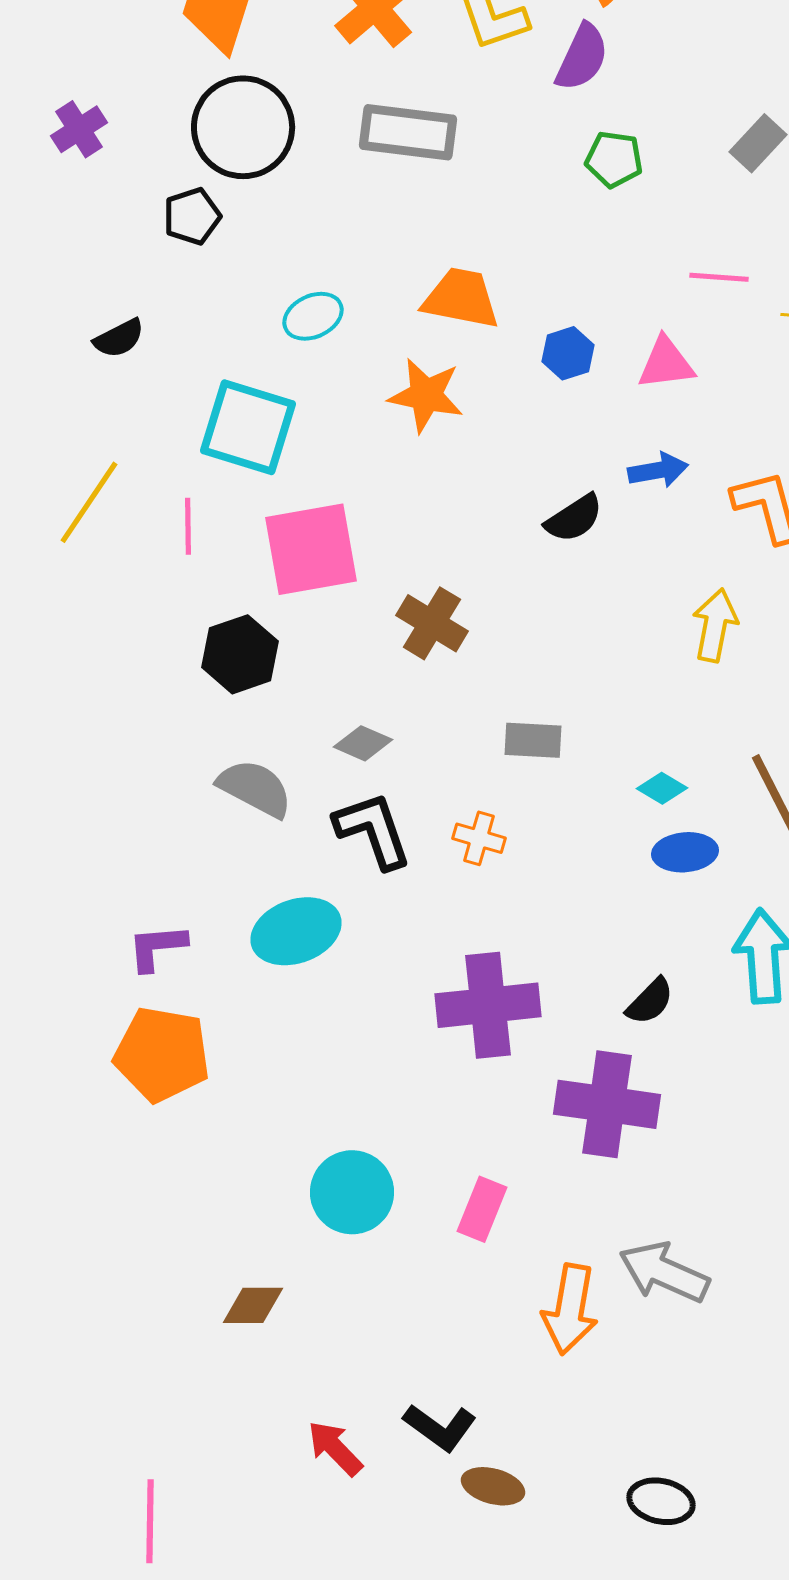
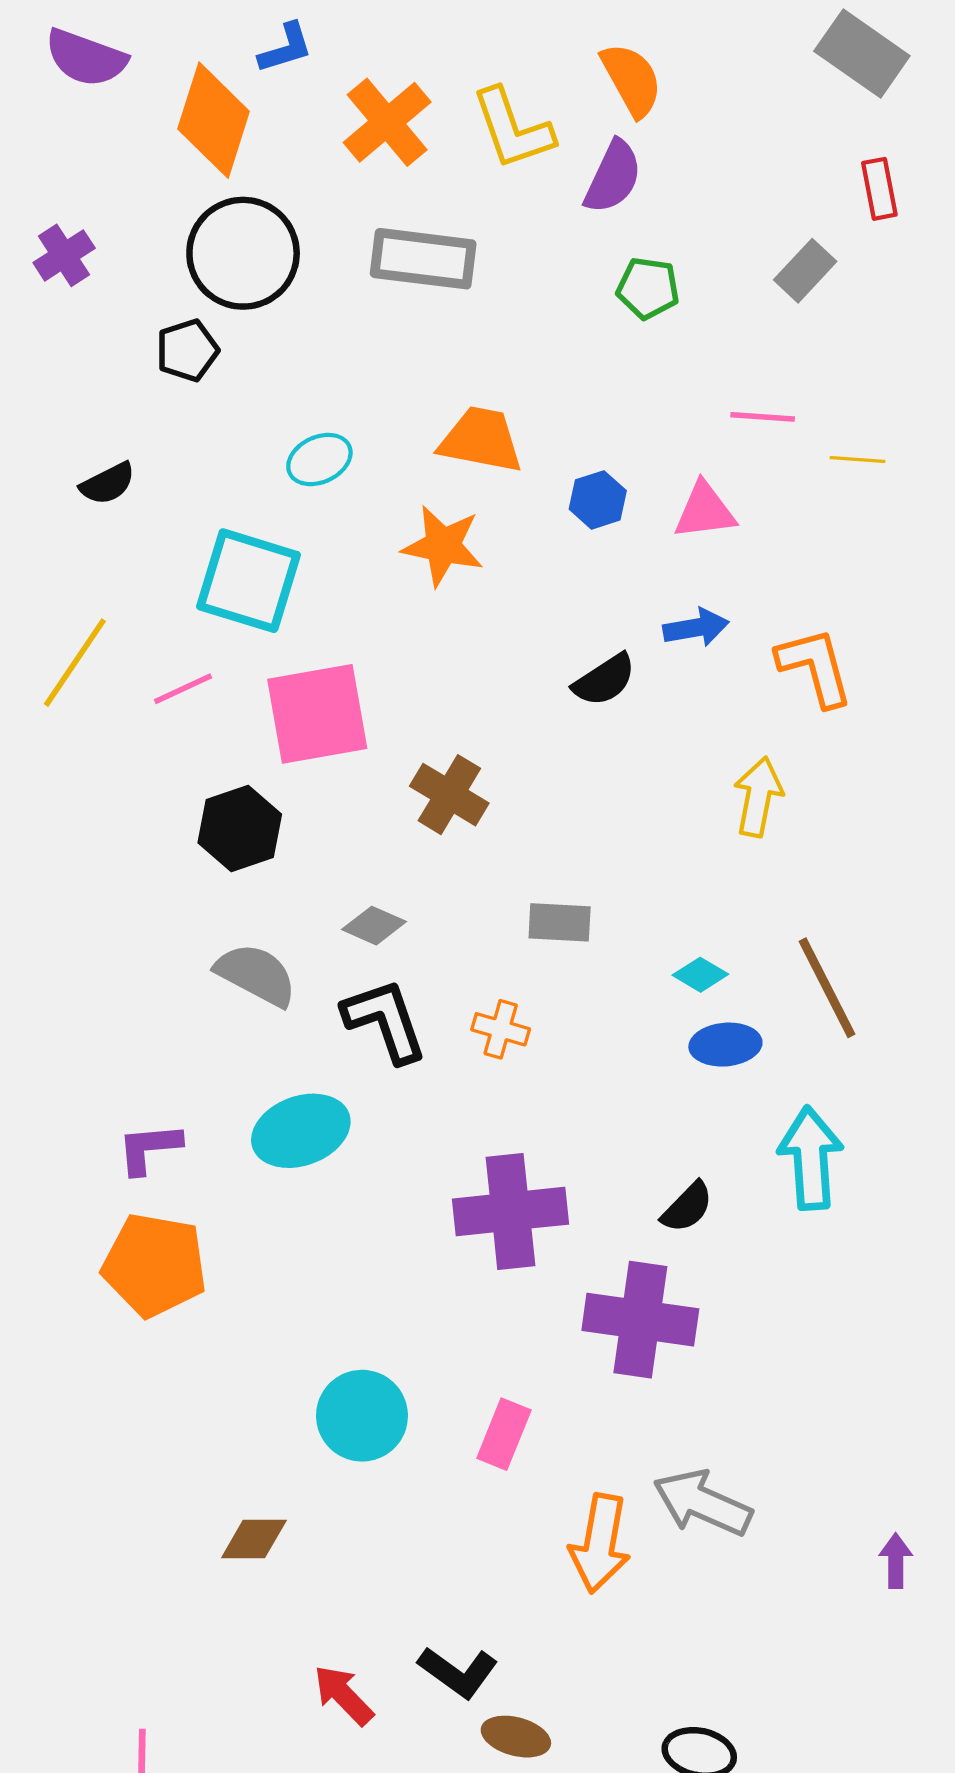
pink line: (188, 526) -> (183, 689), turned 66

